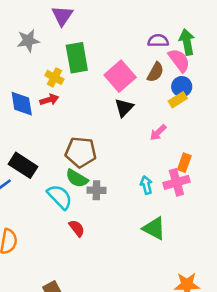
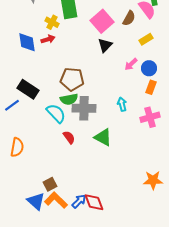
blue circle: (182, 87) -> (149, 68), moved
green semicircle: (77, 178) -> (69, 99), turned -42
pink cross: (176, 182) -> (150, 117), moved
gray cross: (96, 190) -> (84, 108), size x1.6
green triangle: (154, 228) -> (103, 137), moved

